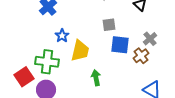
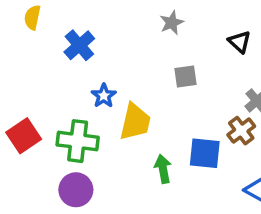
blue square: (120, 45) -> (205, 153), moved
red square: (24, 77) -> (24, 136), moved

